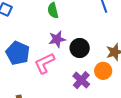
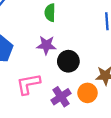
pink L-shape: (44, 63) -> (28, 84), moved

